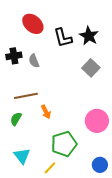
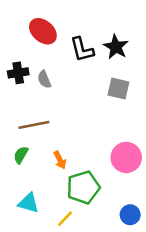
gray square: (91, 68) -> (118, 88), turned -30
orange arrow: (46, 112) -> (60, 160), moved
cyan triangle: (22, 156) -> (29, 203), turned -36

